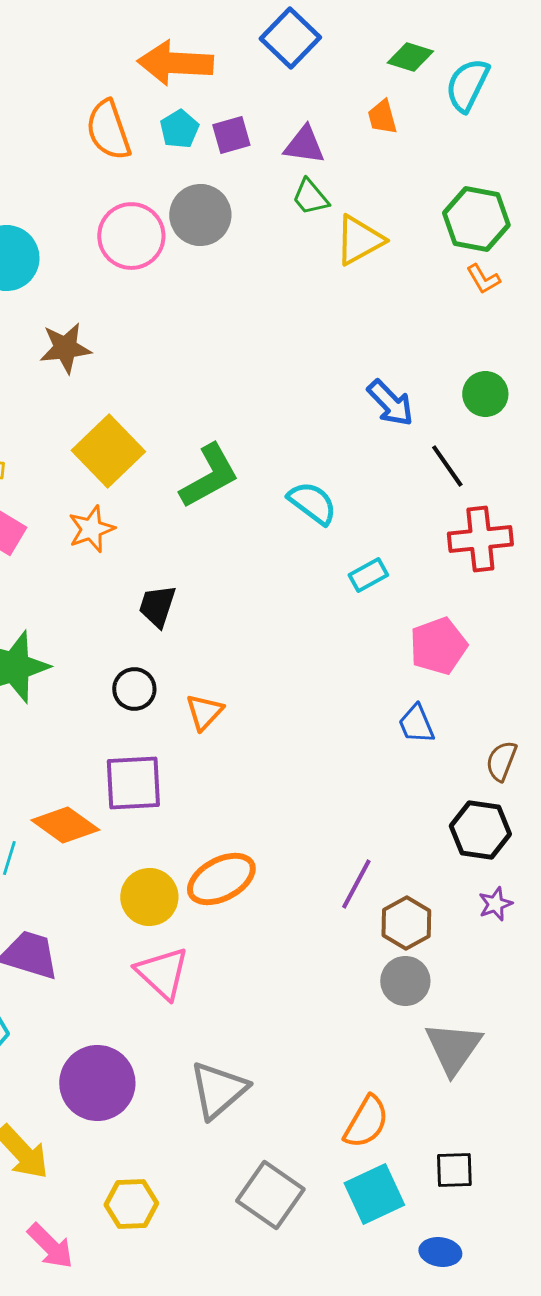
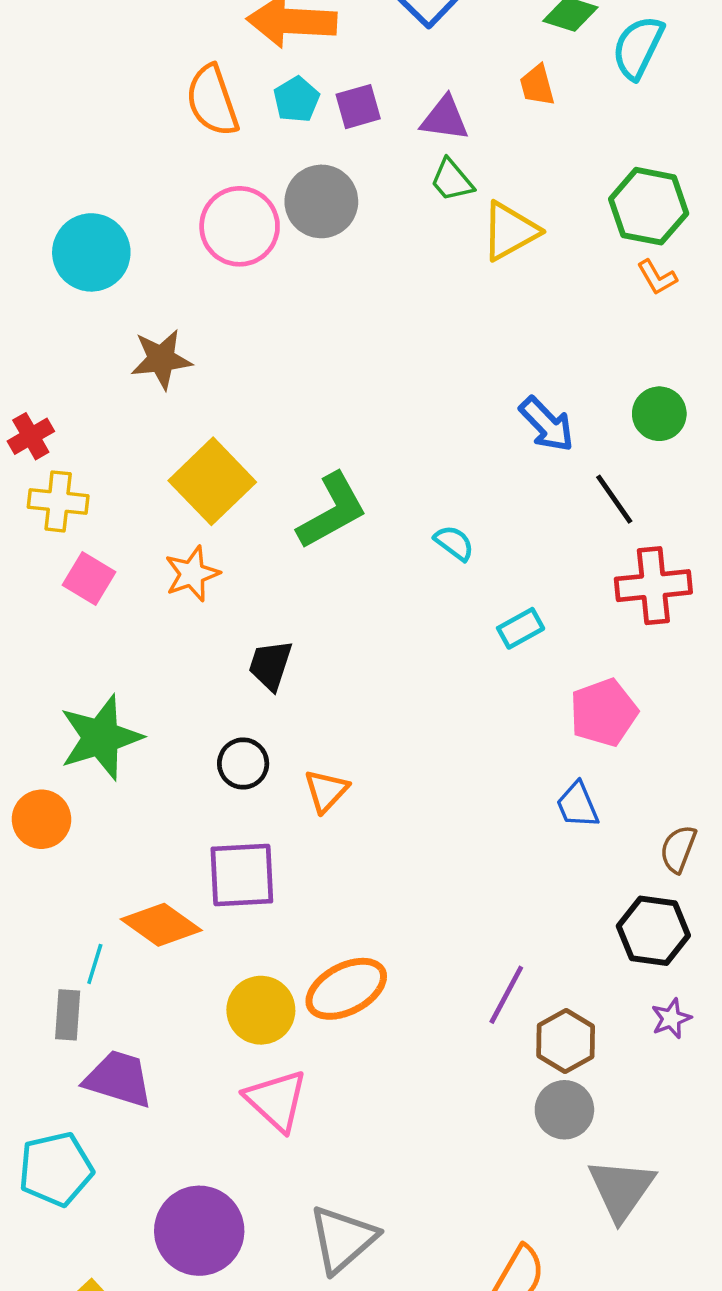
cyan semicircle: (312, 503) -> (454, 543), size x0.7

